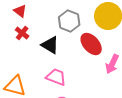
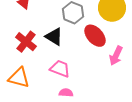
red cross: (22, 33) -> (26, 42), moved, size x1.5

